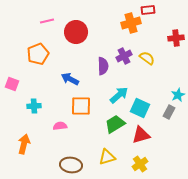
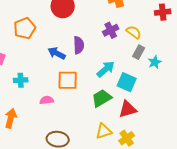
purple semicircle: (103, 66) -> (79, 45), moved
cyan star: (178, 95) -> (155, 62), moved
gray rectangle: (169, 112) -> (139, 52), moved
yellow triangle: (107, 157) -> (104, 131), moved

